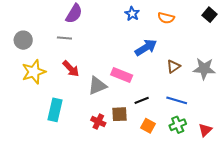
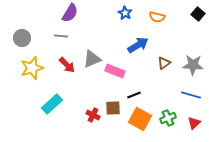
gray triangle: (97, 86) -> (92, 59), moved
blue line: (177, 100) -> (191, 95), moved
cyan rectangle: (55, 110) -> (52, 104), turned 35
orange square: (148, 126) -> (140, 119), size x1.6

